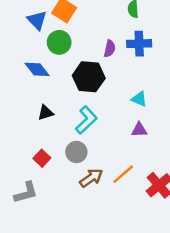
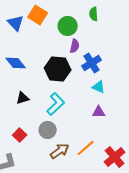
green circle: (59, 42) -> (68, 26), moved
blue cross: (139, 44) -> (92, 63), moved, turned -30

